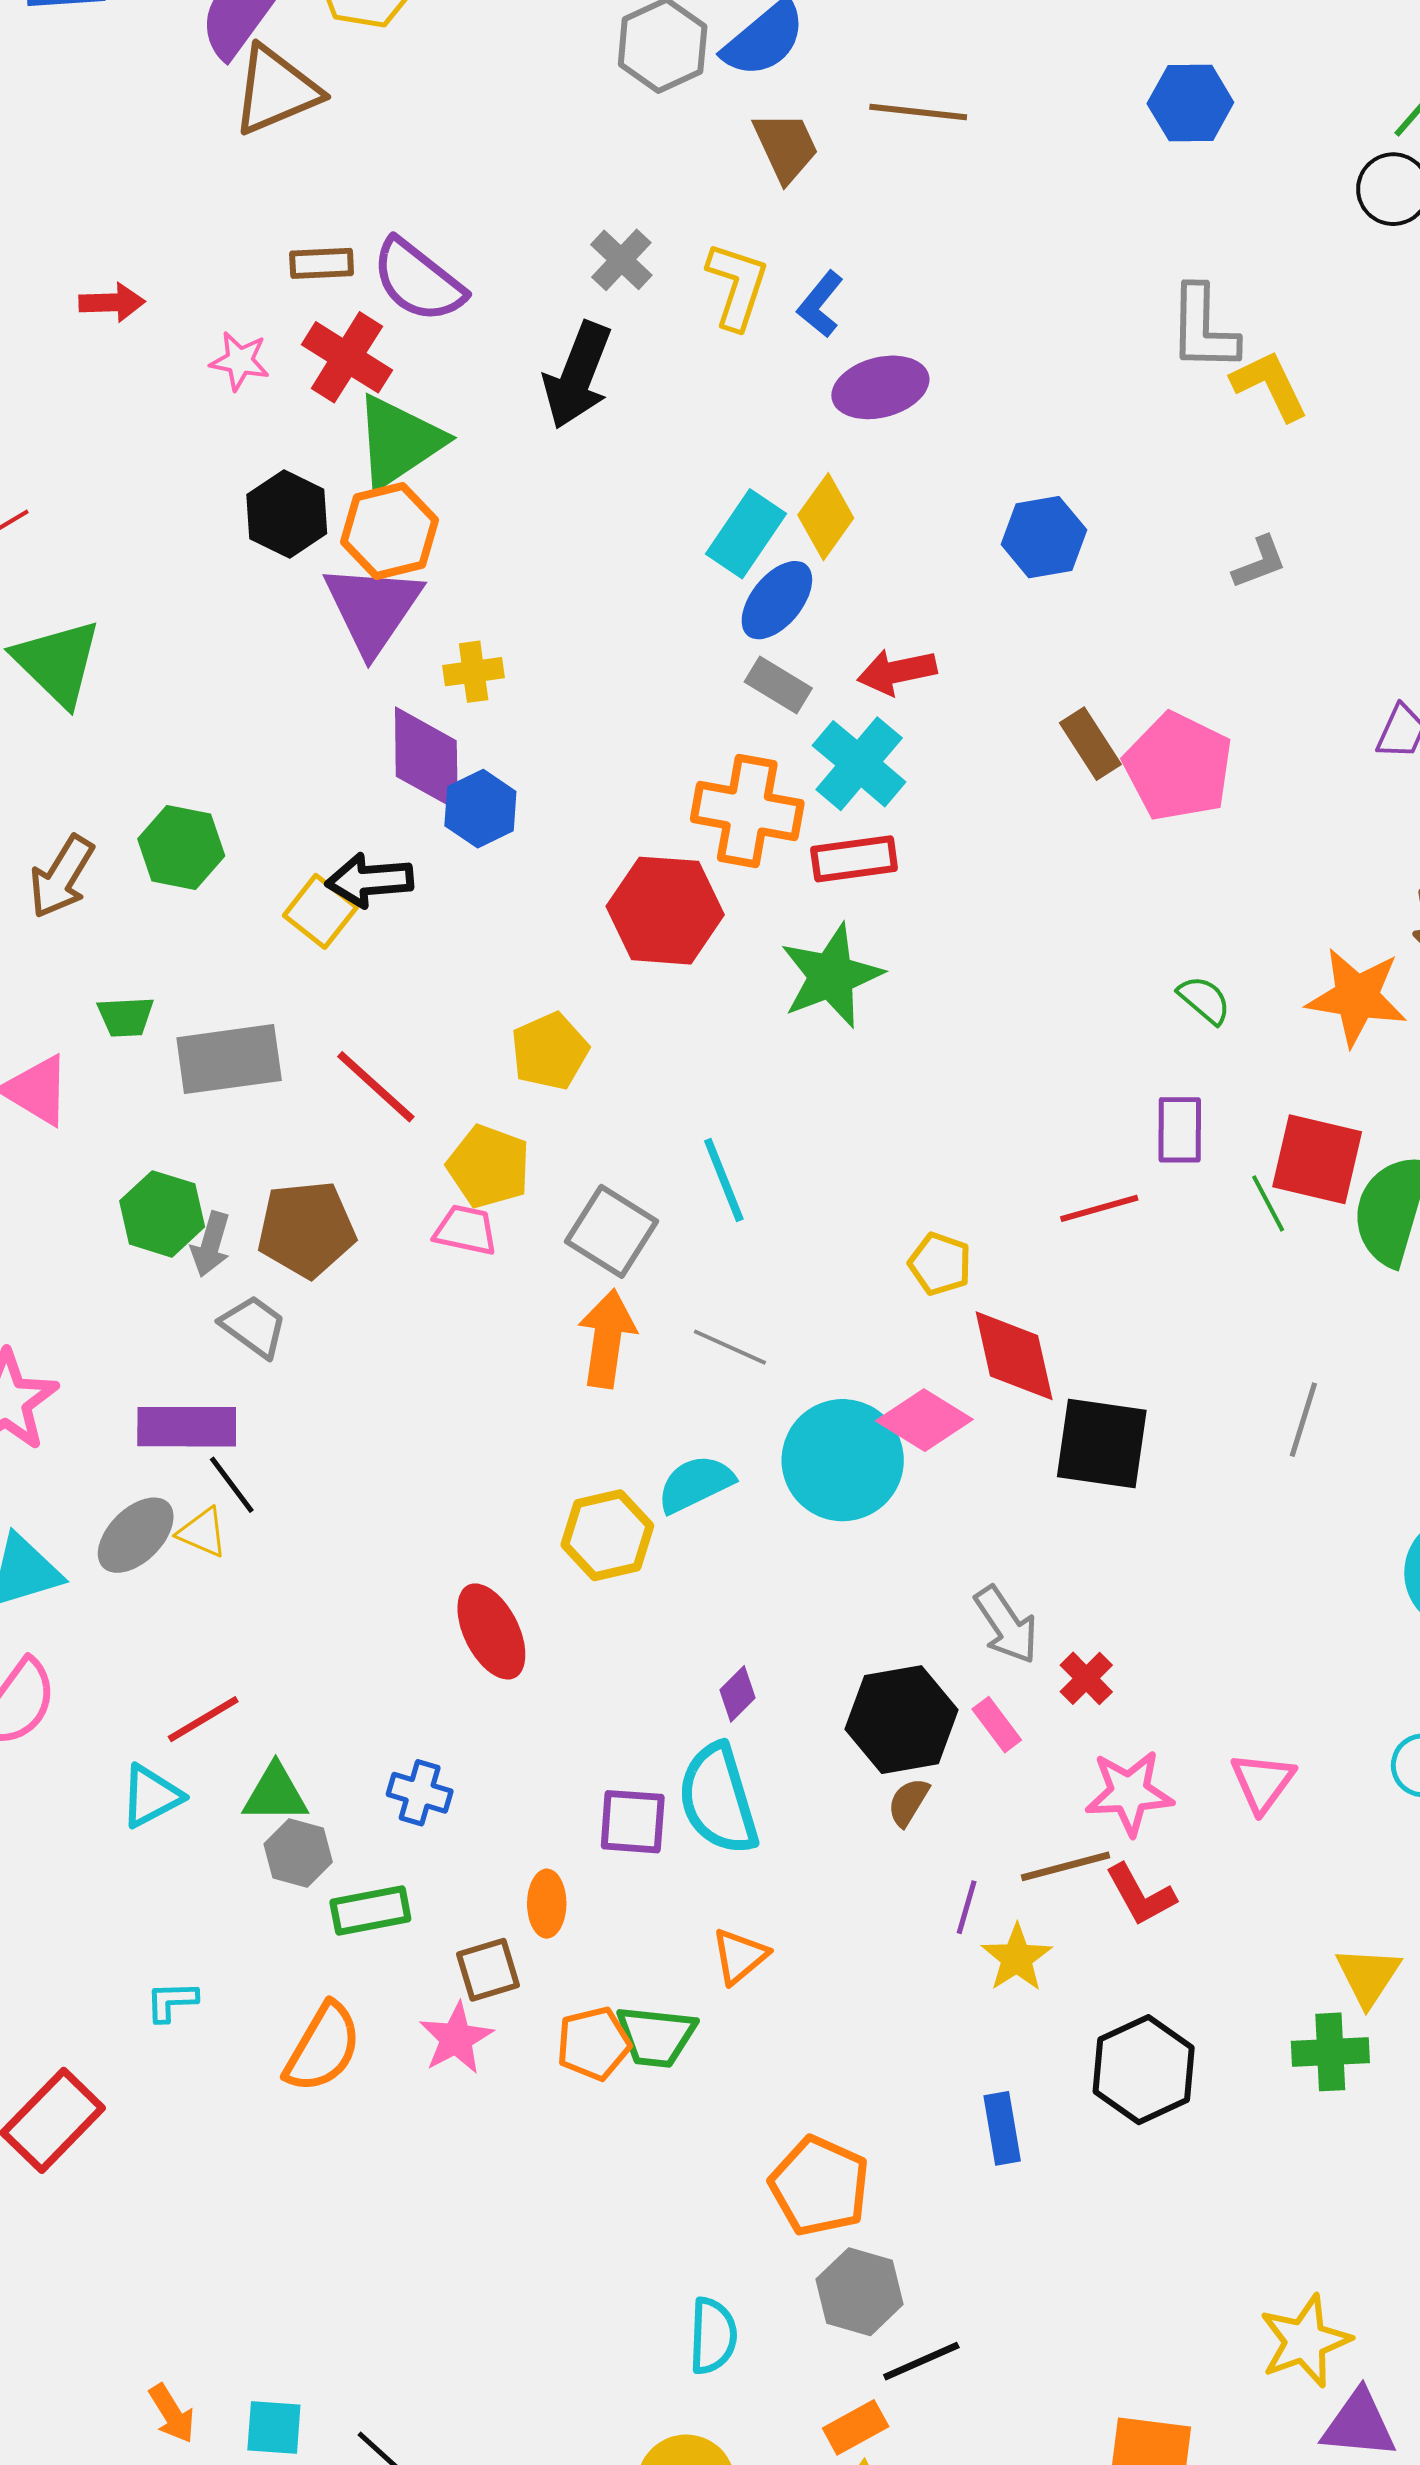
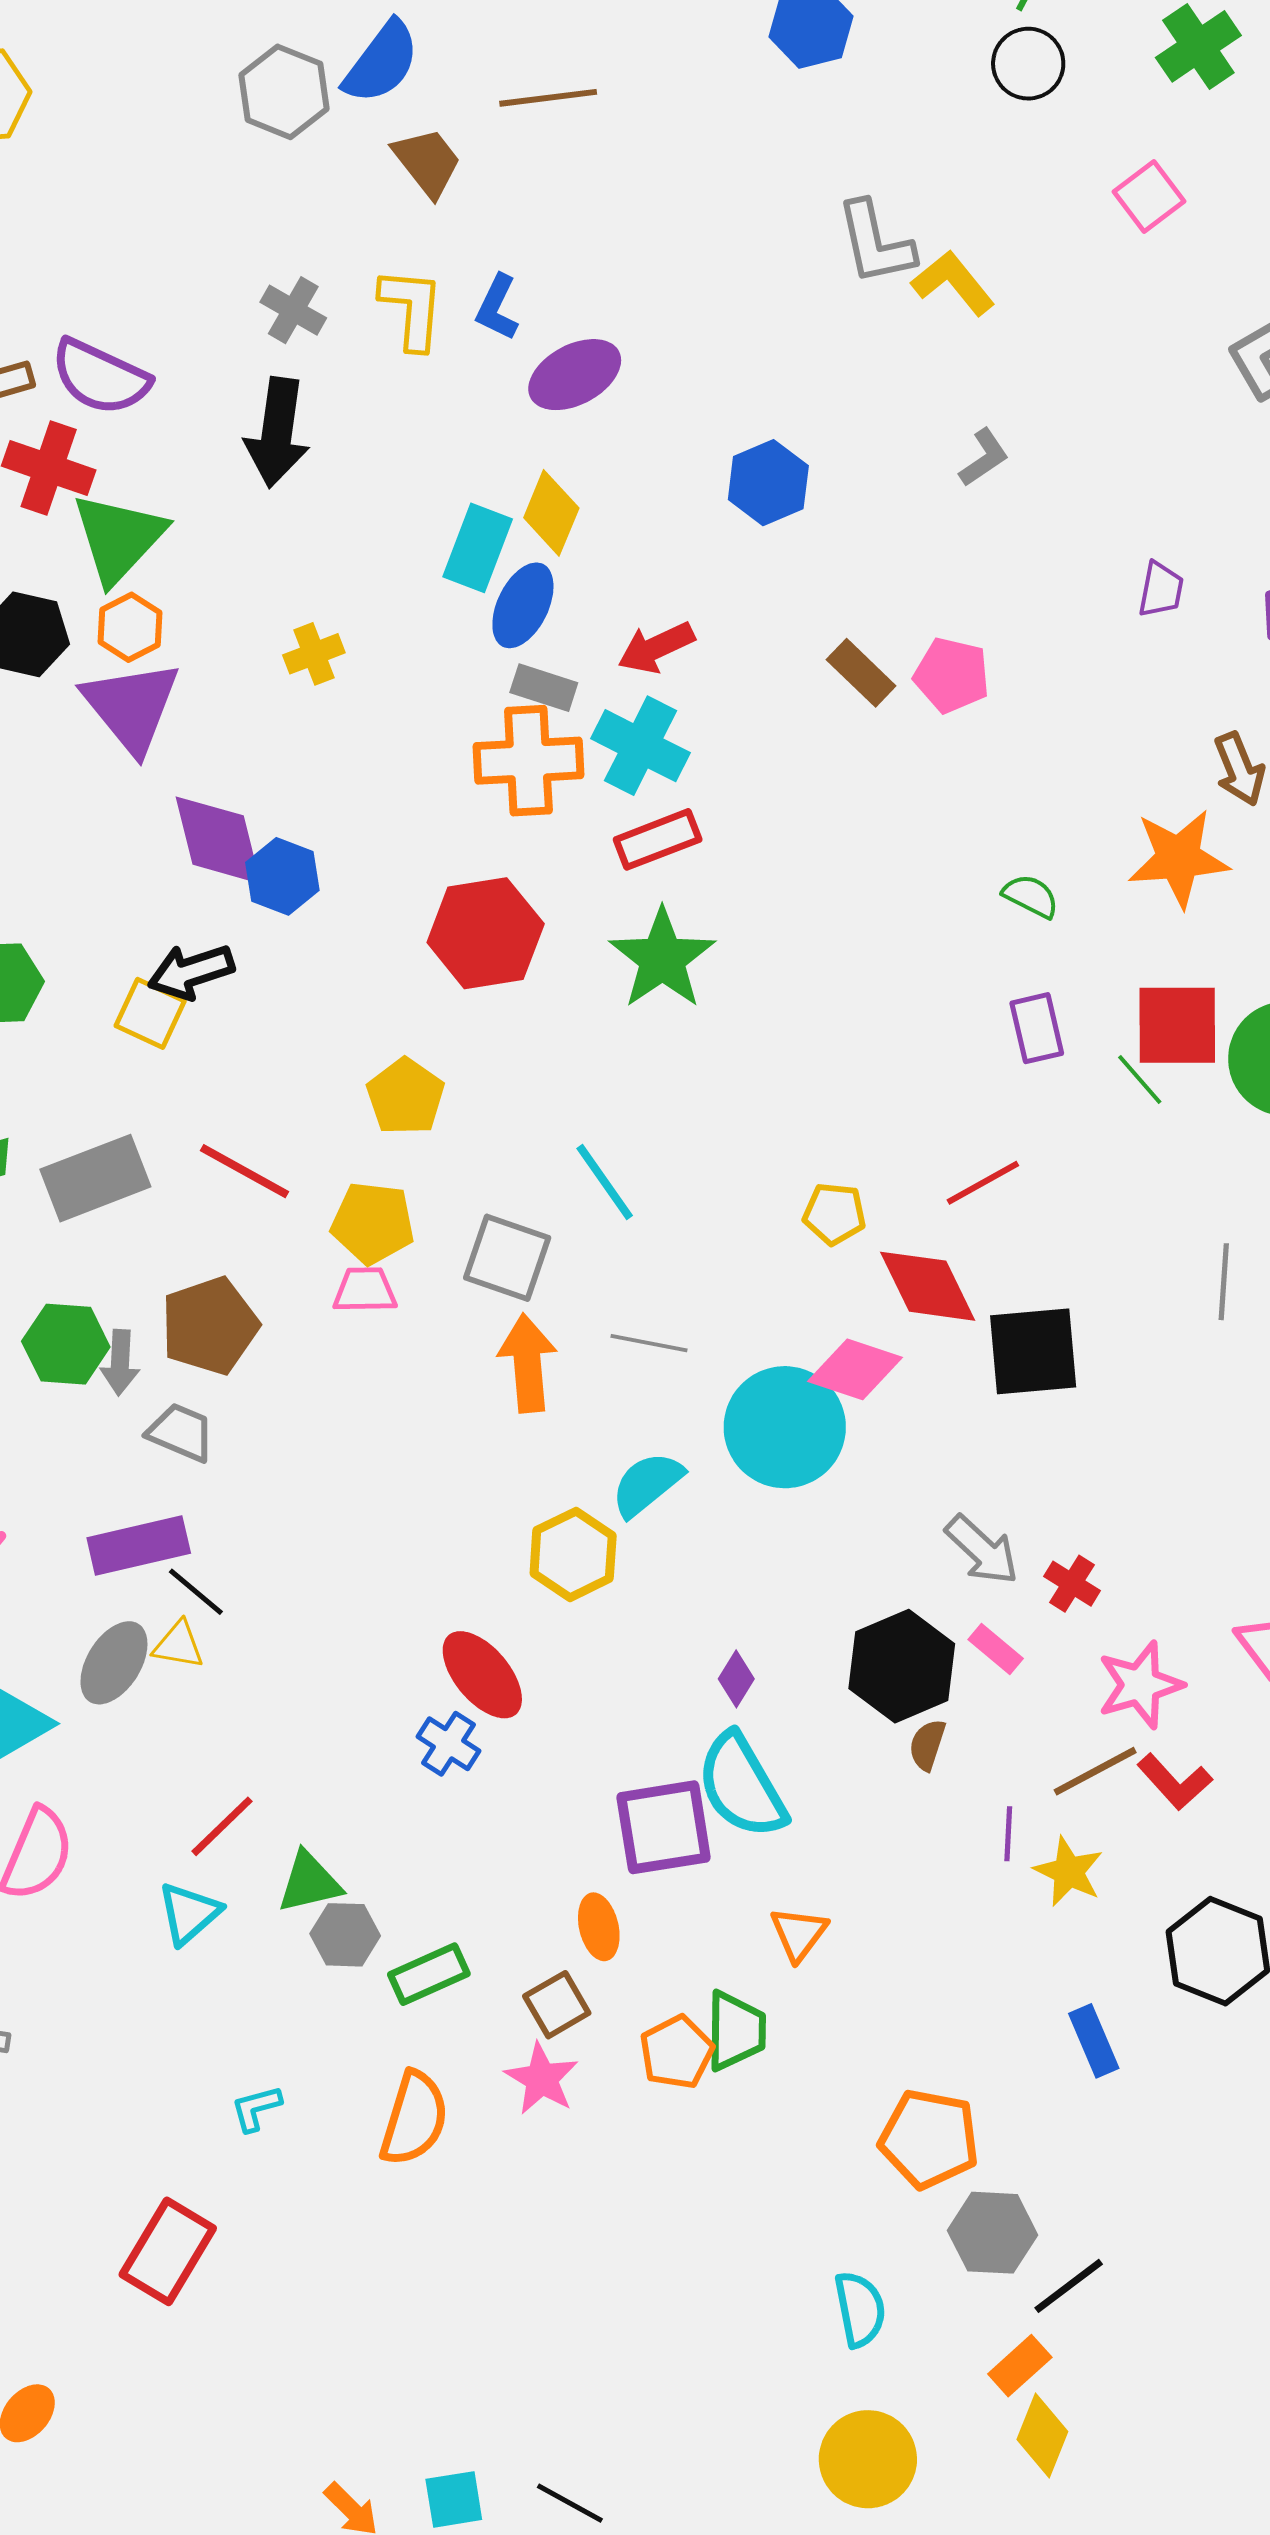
orange hexagon: (390, 531) -> (130, 627), size x0.7
yellow cross: (474, 672) -> (314, 654), moved
pink pentagon: (1178, 767) -> (952, 675), size x0.7
orange cross: (747, 811) -> (528, 761), moved
red line: (1099, 1208) -> (983, 1183), moved
blue cross: (420, 1793) -> (448, 1744), moved, turned 30
purple square: (633, 1822) -> (664, 1827), size x1.4
green trapezoid: (656, 2036) -> (736, 2031), turned -82

